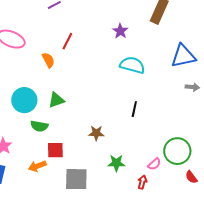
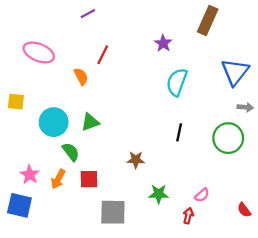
blue triangle: (183, 56) -> (235, 72), turned -40
cyan semicircle: (132, 65) -> (177, 82), turned -85
green semicircle: (39, 126) -> (71, 152), turned -138
green circle: (177, 151) -> (228, 138), moved
orange arrow: (37, 166) -> (58, 179), moved, turned -42

